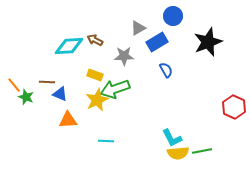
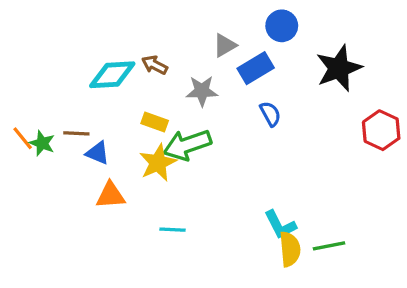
green star: (26, 97) -> (42, 143), moved
red hexagon: (234, 107) -> (381, 130), moved
yellow semicircle: (178, 153) -> (290, 249), turned -90

